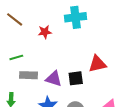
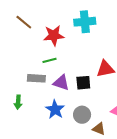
red star: (45, 32) -> (54, 35), size x1.5
green line: (16, 57) -> (49, 60), moved

